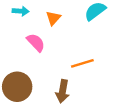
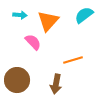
orange triangle: (53, 18) -> (48, 21), size x1.6

